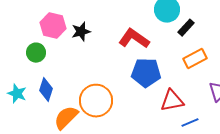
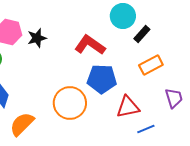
orange circle: (96, 101) -> (70, 103), moved

